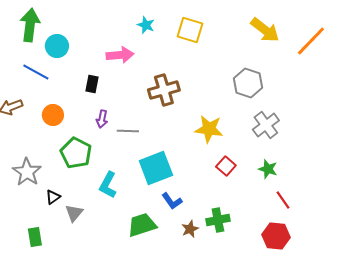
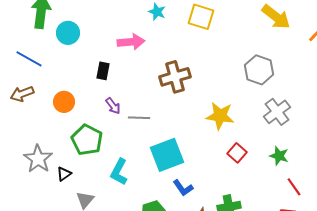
blue line: (36, 72) -> (29, 59), moved
purple arrow: (102, 119) -> (113, 106), turned -48
black triangle: (53, 197) -> (64, 174), moved

